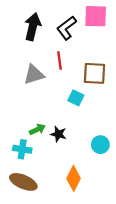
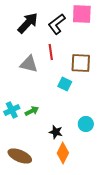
black arrow: (33, 27) -> (28, 23), turned 30
gray triangle: (34, 75) -> (29, 64), turned 30
black star: (58, 134) -> (56, 132), moved
cyan cross: (22, 149) -> (12, 110), moved, turned -35

